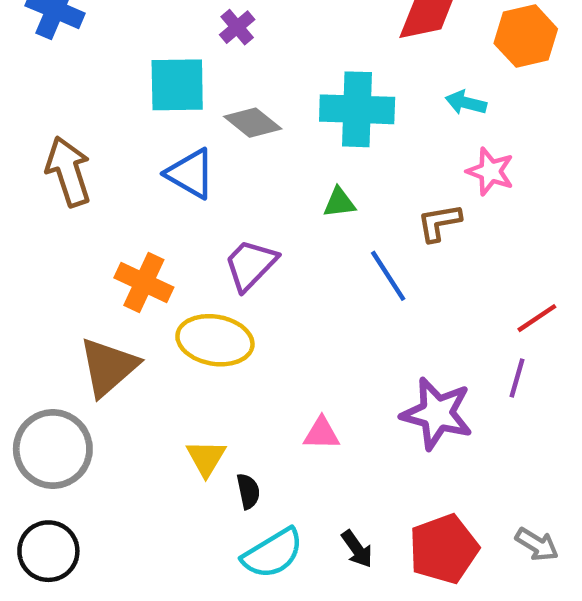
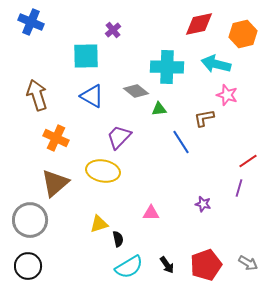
cyan arrow: (466, 103) -> (216, 64), size x1.6
gray diamond: (253, 123) -> (136, 91), moved
orange cross: (144, 282) -> (56, 138), moved
purple star: (437, 413) -> (203, 204), size x0.5
yellow triangle: (206, 458) -> (99, 224), turned 42

